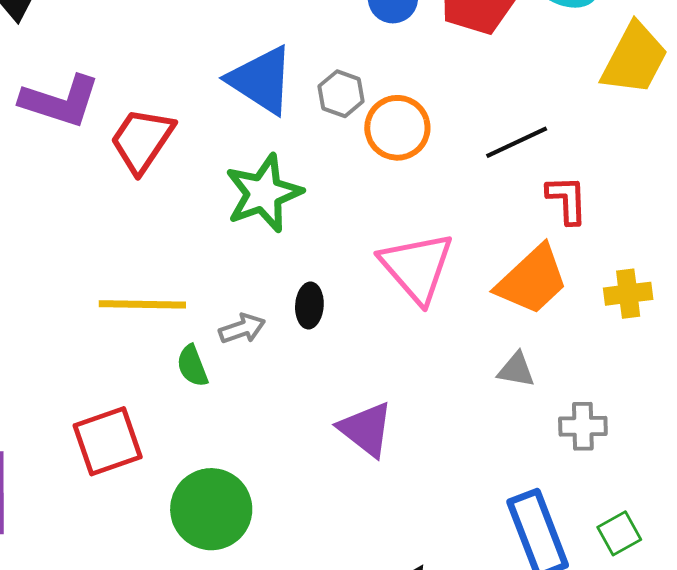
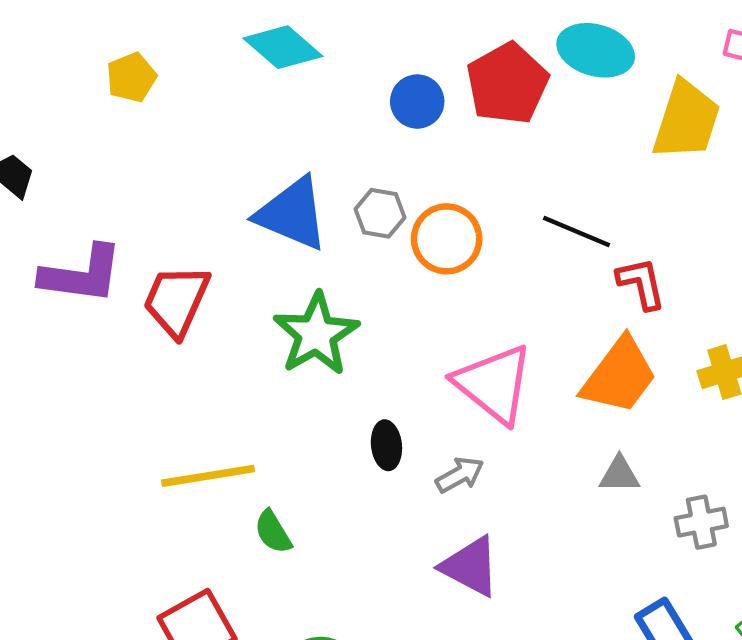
black line: (517, 142) -> (576, 232), turned 58
gray arrow: (242, 329) -> (460, 475), moved

